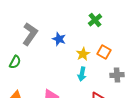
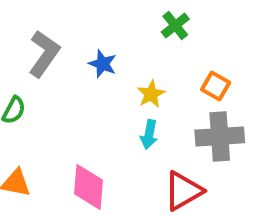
orange square: (104, 52) -> (216, 86), moved
gray cross: (117, 75) -> (220, 136), size x1.6

